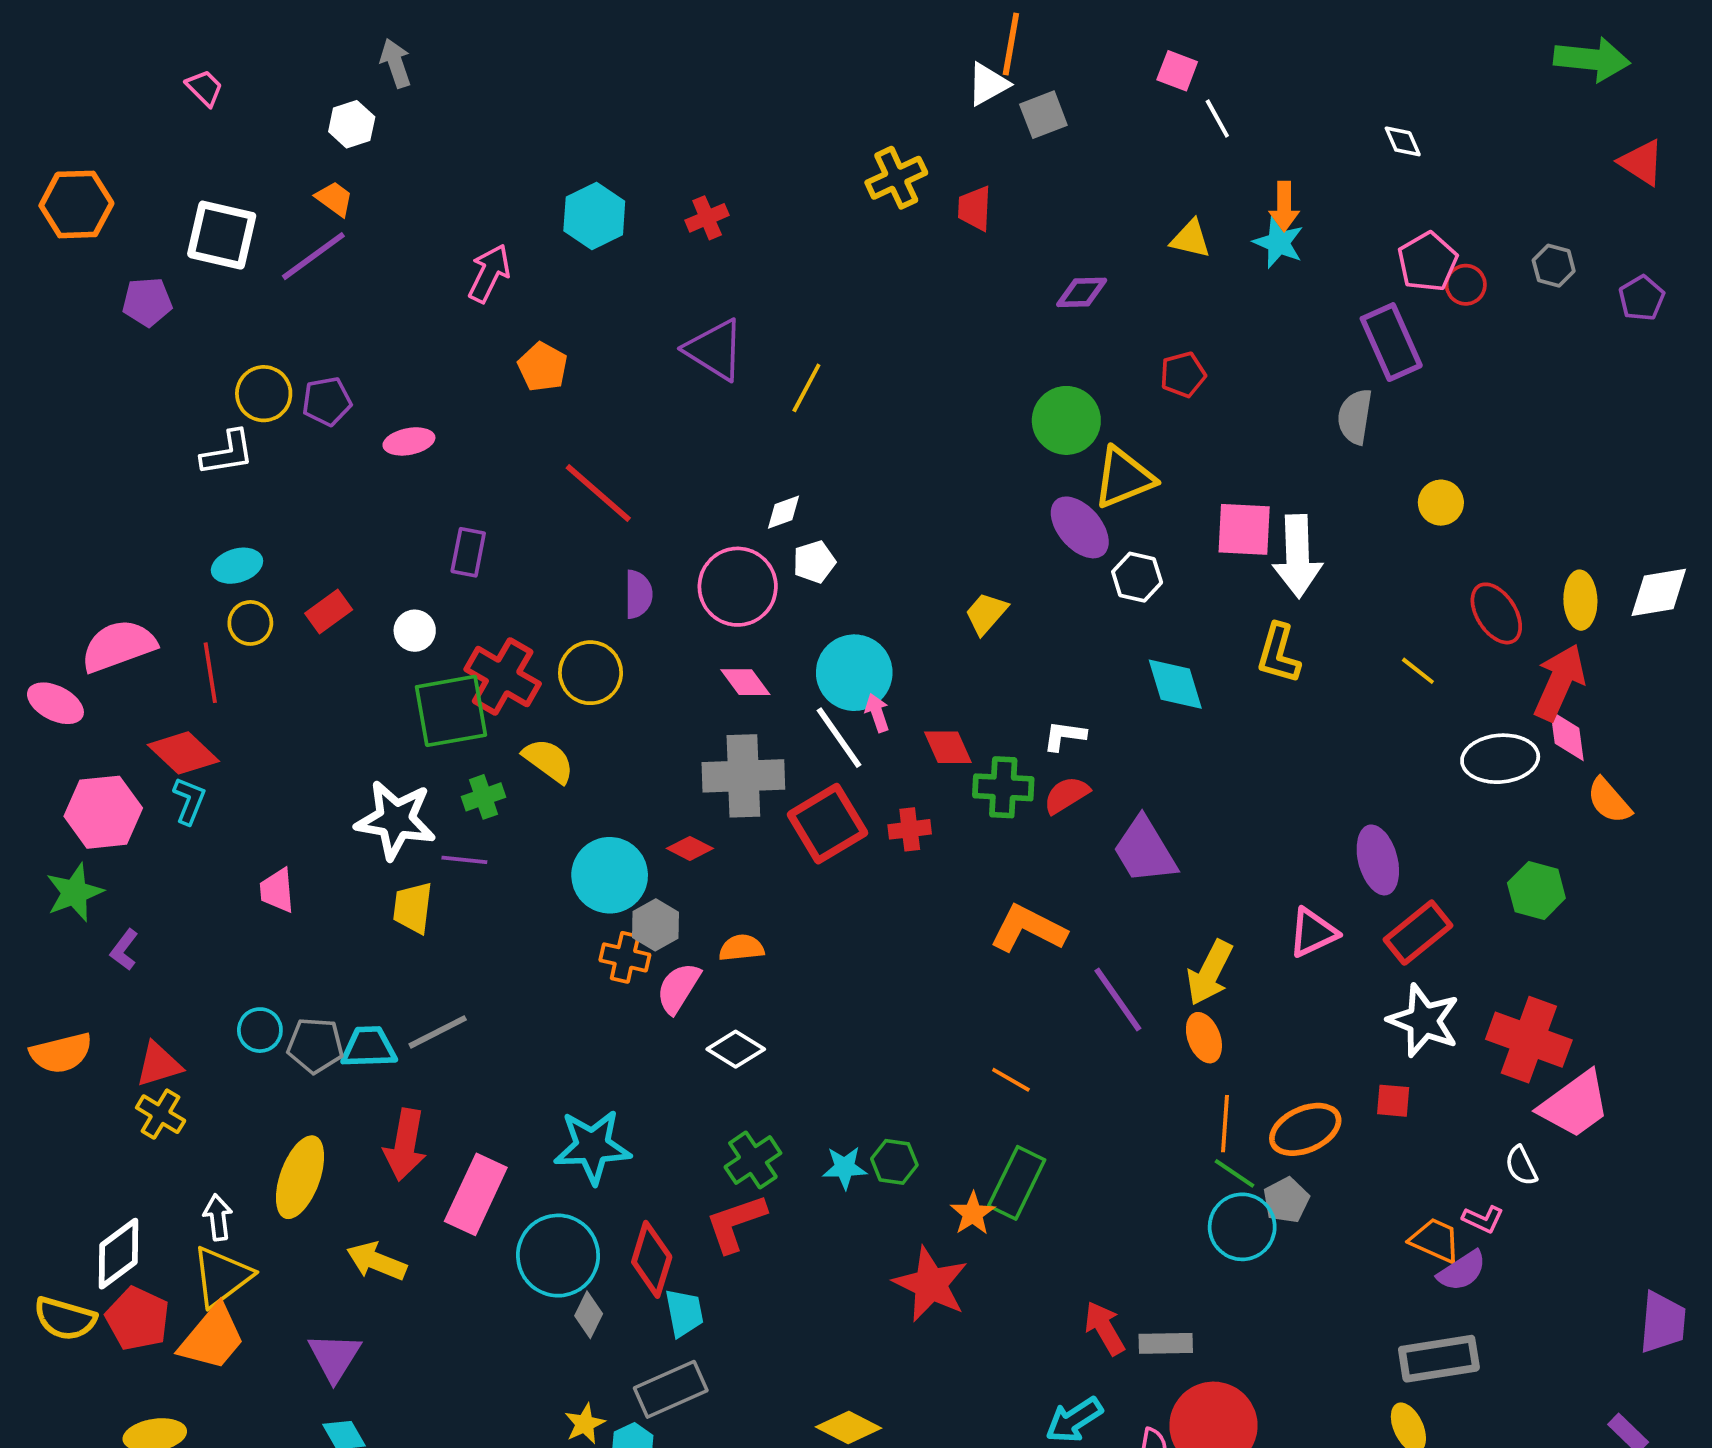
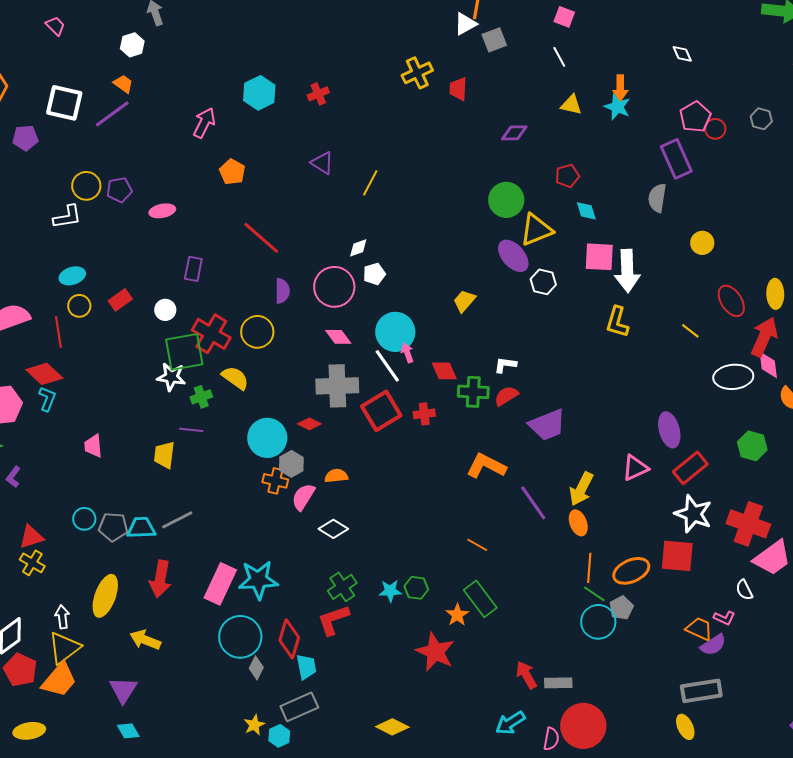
white line: (1217, 118) -> (559, 57), moved
purple triangle: (715, 350) -> (322, 163), size x0.7
cyan diamond: (1175, 684) -> (586, 211), moved, size x0.7
white star: (396, 820) -> (171, 377), moved, size x0.7
purple trapezoid: (1145, 850) -> (547, 425), turned -81
red square: (1393, 1101) -> (677, 556), size x1.8
green rectangle: (1017, 1183) -> (480, 599), turned -63
pink rectangle: (476, 1194) -> (220, 584), moved

